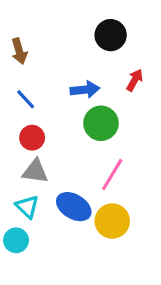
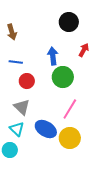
blue arrow: (85, 90) -> (53, 56), turned -90
blue line: (26, 99) -> (16, 62), turned -40
red circle: (32, 138) -> (27, 81), moved
gray triangle: (35, 171) -> (22, 107), turned 36

